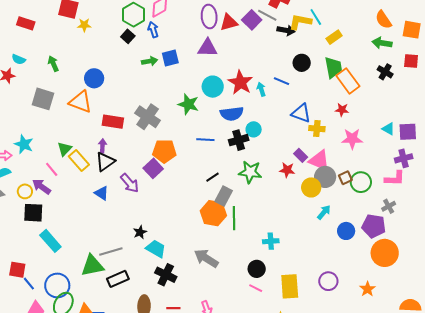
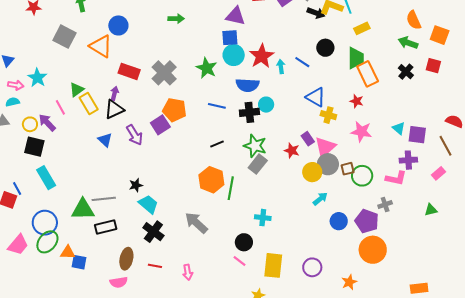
blue square: (170, 58) -> (230, 38), moved
pink triangle: (319, 160) -> (325, 147), turned 45
gray rectangle: (224, 196) -> (258, 164), moved
blue line: (29, 284) -> (17, 189), moved

